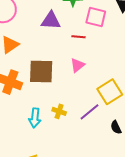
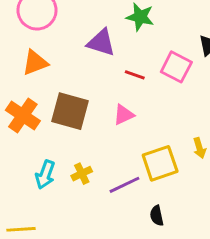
pink square: (96, 17) -> (176, 67), moved
yellow cross: (59, 111) -> (82, 174), turned 32

